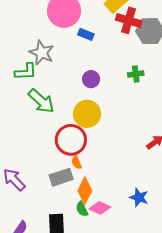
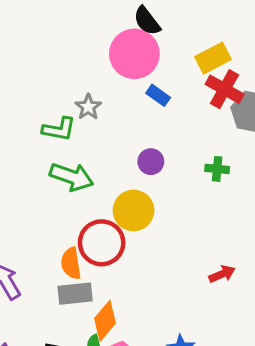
gray star: (42, 53) -> (88, 107), size x0.7
green arrow: (41, 101) -> (72, 177), turned -36
orange semicircle: (77, 162) -> (71, 263), moved, size x1.5

